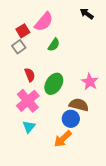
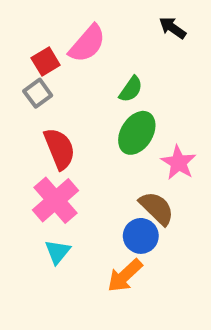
green semicircle: (54, 45) -> (131, 89), moved
red semicircle: (30, 75) -> (59, 149), size x1.5
green ellipse: (54, 84) -> (137, 133), moved
brown semicircle: (79, 105) -> (157, 208), turned 30

